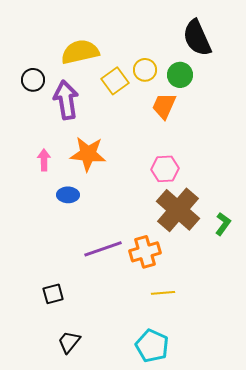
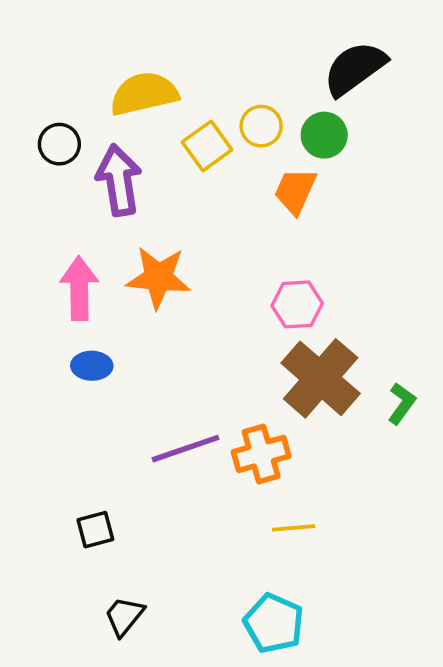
black semicircle: (197, 38) -> (355, 68), turned 78
pink arrow: (44, 160) -> (79, 288), size x1.6
blue ellipse: (68, 195) -> (92, 366), moved

